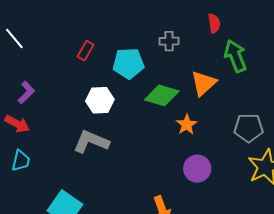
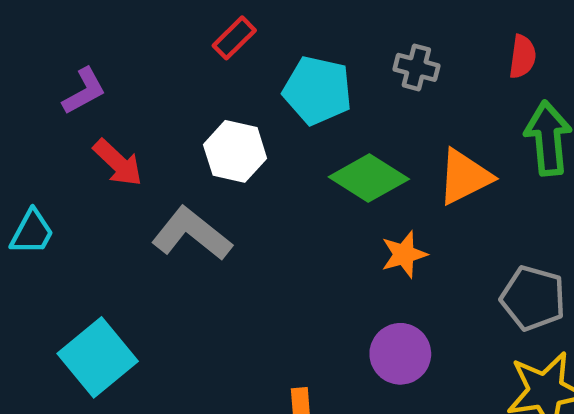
red arrow: (17, 124) -> (118, 163), moved

